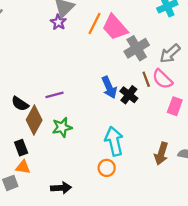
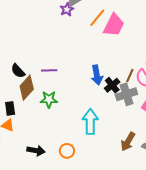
pink trapezoid: (115, 27) -> (114, 25), turned -125
gray cross: (137, 48) -> (126, 94), moved
brown line: (146, 79) -> (130, 76), turned 32
orange circle: (107, 168) -> (67, 151), moved

